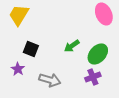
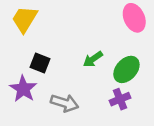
purple star: (18, 69) -> (23, 89), size x1.5

